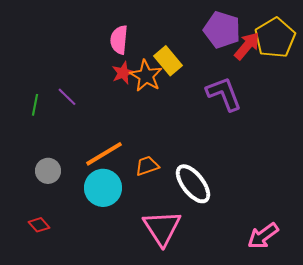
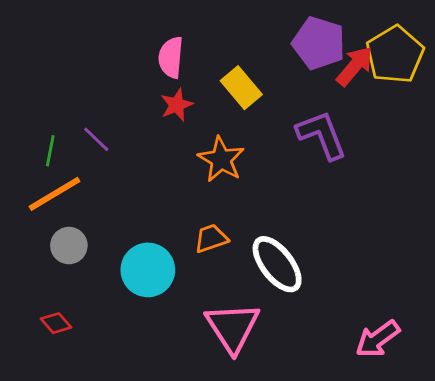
orange star: (146, 76) -> (221, 159), moved
orange line: (104, 154) -> (55, 194), moved

